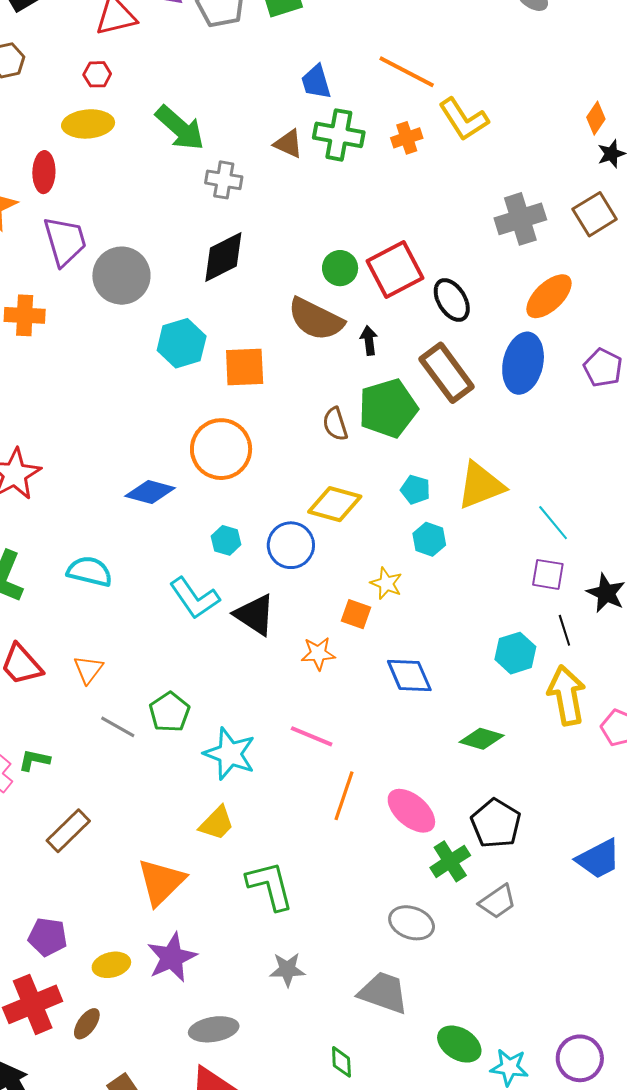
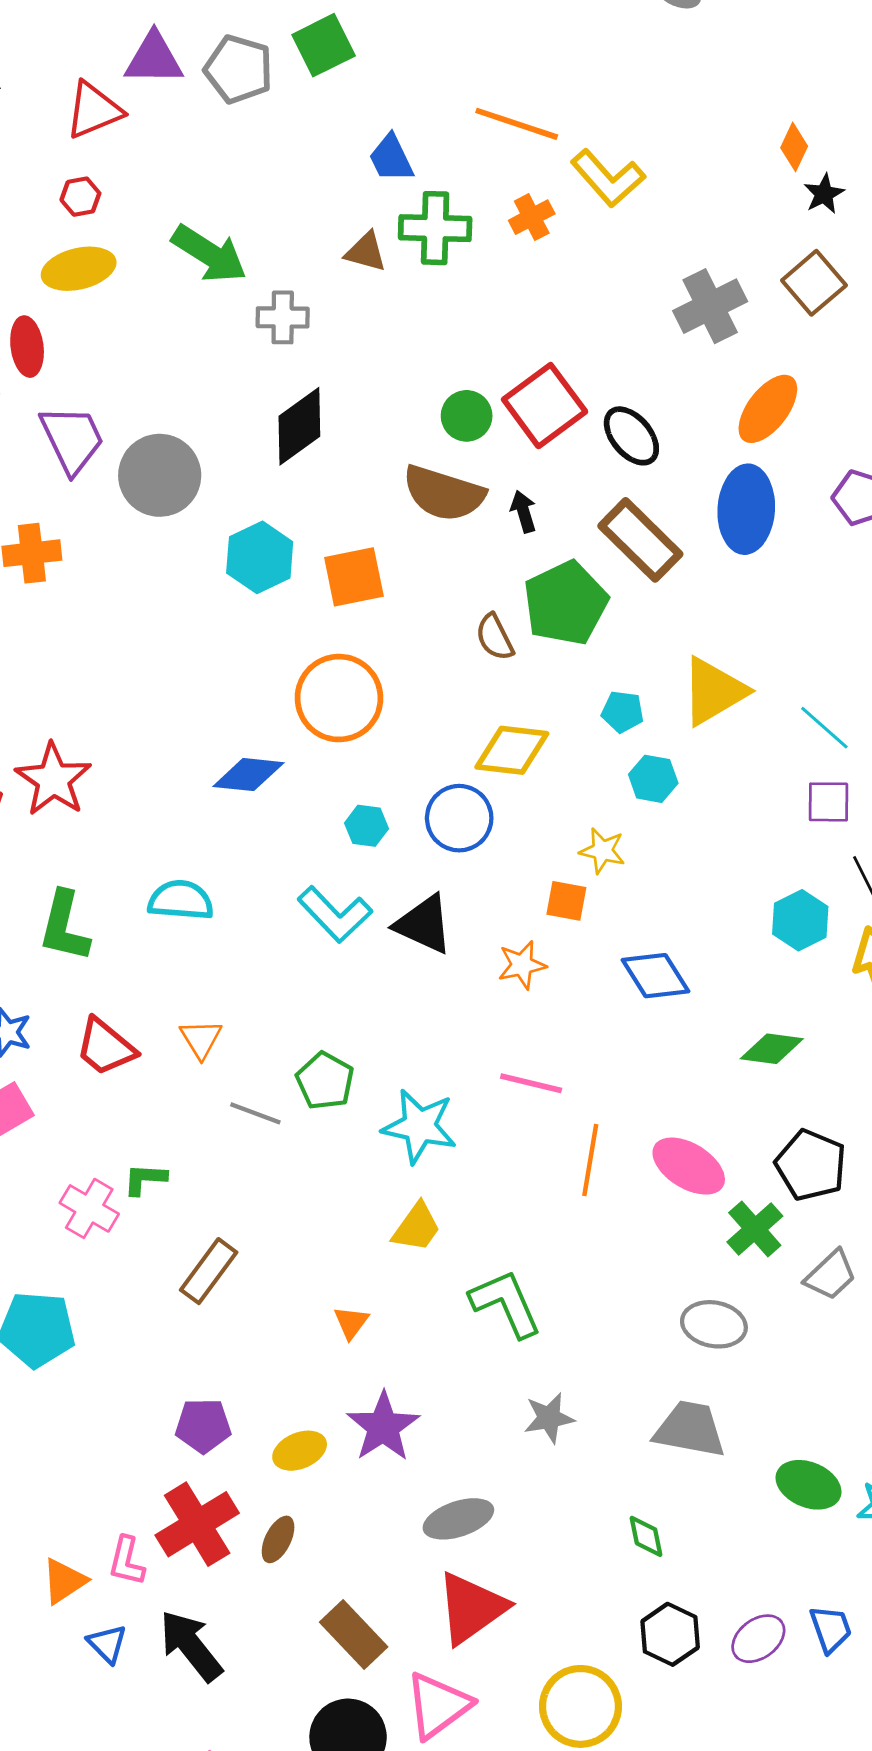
orange triangle: (161, 882) -> (351, 1322), size x0.5

